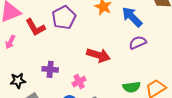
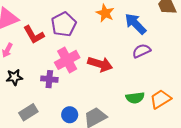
black star: (18, 81) -> (14, 77), moved
pink cross: (79, 82) -> (67, 60), moved, size x1.6

